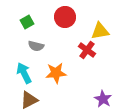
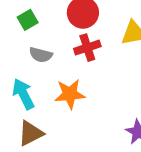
red cross: (87, 50) -> (87, 48), moved, turned 36

